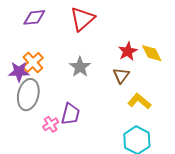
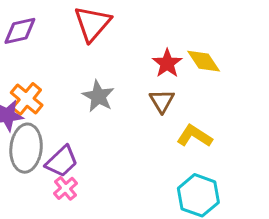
purple trapezoid: (71, 114) -> (62, 161), moved, turned 40

